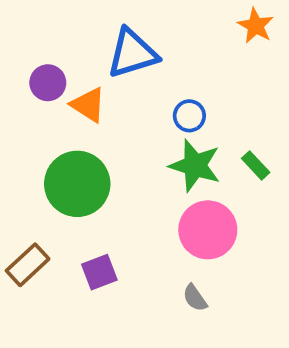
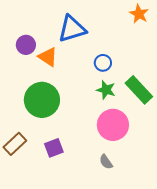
green star: (195, 165) -> (106, 90), size x0.7
green rectangle: (256, 165) -> (139, 90), size x1.8

